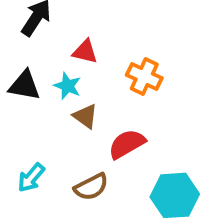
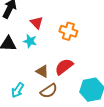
red triangle: (85, 52) -> (37, 23), turned 40
brown triangle: (85, 116) -> (42, 71), moved

